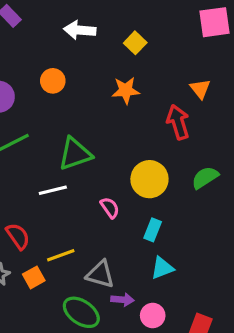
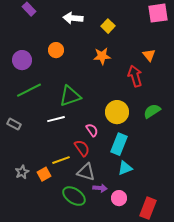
cyan rectangle: (153, 230) -> (119, 144), size x1.5
red semicircle: (18, 236) -> (82, 148), moved

